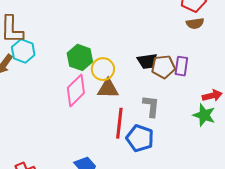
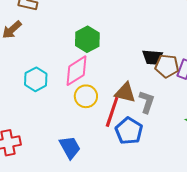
cyan hexagon: (23, 51) -> (36, 79), moved
yellow circle: (103, 69) -> (86, 96), moved
brown triangle: (108, 89) -> (125, 93), moved

